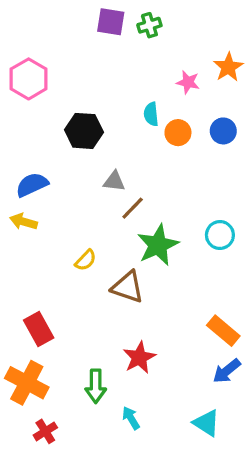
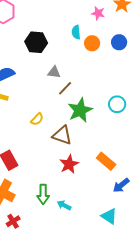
orange rectangle: (223, 331) -> (106, 161), moved
red star: (139, 358) -> (69, 164), moved
cyan arrow: (131, 418) -> (64, 205), moved, turned -32

